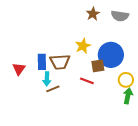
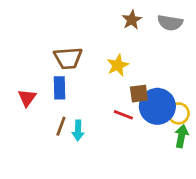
blue circle: (111, 55) -> (157, 106), moved
brown trapezoid: (60, 62) -> (68, 58), moved
cyan arrow: (47, 79) -> (78, 130), moved
brown line: (53, 89) -> (61, 126), moved, turned -48

